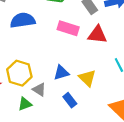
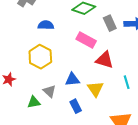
blue semicircle: (23, 20) -> (46, 25), size x0.7
red triangle: (97, 35) -> (105, 60), moved
yellow hexagon: (19, 73) -> (40, 57), moved

